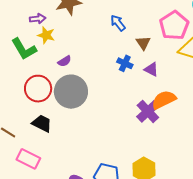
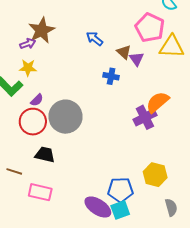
purple arrow: (38, 19) -> (28, 44), moved
purple semicircle: (64, 61) -> (37, 100), moved
purple triangle: (151, 69) -> (137, 59), moved, turned 42
purple cross: (148, 111) -> (145, 117), turned 30

